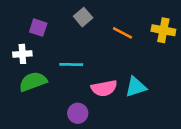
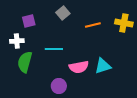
purple square: (38, 28) -> (29, 21), turned -32
orange line: (123, 33) -> (93, 25), turned -42
green semicircle: (33, 82) -> (25, 62), turned -55

